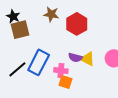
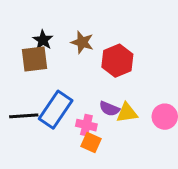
black star: (13, 16) -> (43, 40), moved
yellow triangle: (88, 59) -> (127, 113), turned -42
black line: (17, 69) -> (24, 116), turned 30

